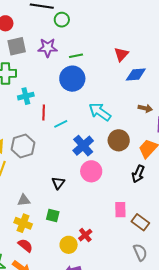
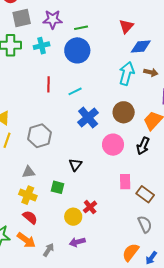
cyan cross: (26, 96) -> (42, 46), moved
brown arrow: (145, 108) -> (151, 72), moved
cyan arrow: (100, 112) -> (127, 73), moved, turned 70
cyan line: (61, 124) -> (75, 91), moved
gray hexagon: (23, 146) -> (39, 136), moved
pink circle: (91, 171) -> (113, 145), moved
black triangle: (58, 183) -> (75, 165), moved

